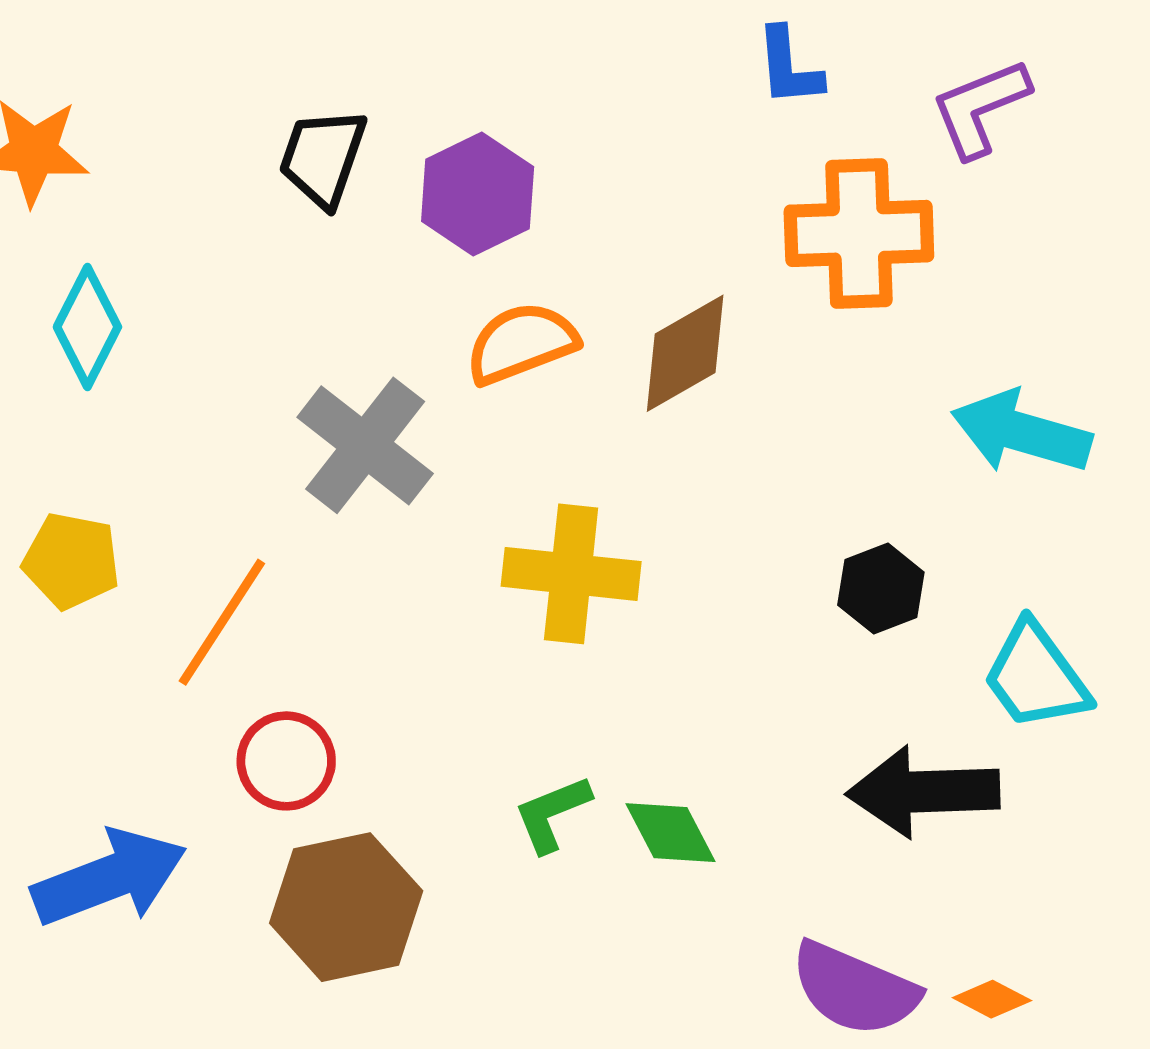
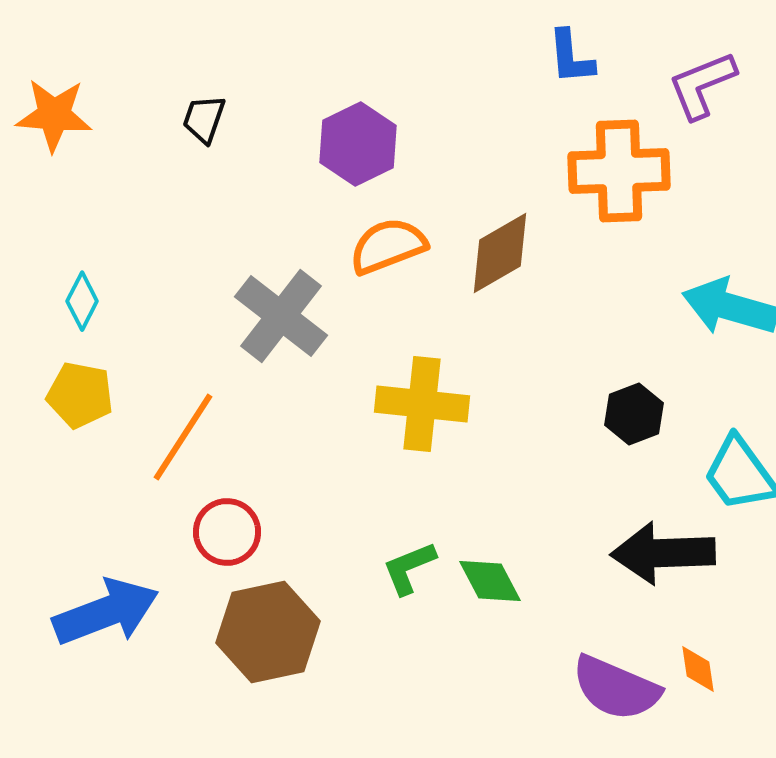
black trapezoid: (323, 157) -> (204, 119), moved, size x0.7
cyan diamond: (87, 327) -> (82, 301), moved, size x0.7
orange diamond: (992, 999) -> (698, 669), moved, turned 54

